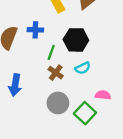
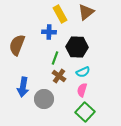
blue cross: (35, 30) -> (49, 32), moved
pink semicircle: (103, 95) -> (82, 90), moved, turned -80
gray circle: (58, 103) -> (44, 99), moved

